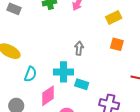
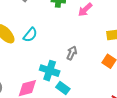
cyan semicircle: (30, 74) -> (30, 35), moved

